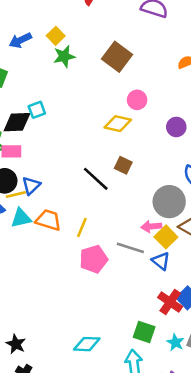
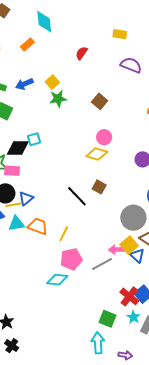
brown square: (117, 57) -> (100, 101), size x0.7
pink circle: (137, 100) -> (104, 137), moved
pink arrow: (151, 226) -> (117, 250), moved
gray line: (130, 248) -> (102, 264), moved, turned -50
blue triangle: (161, 261) -> (137, 255), moved
cyan star: (175, 342) -> (133, 317), moved
cyan diamond: (87, 344) -> (57, 280), moved

